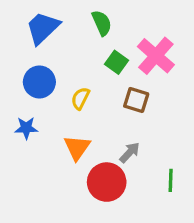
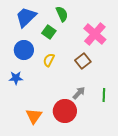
green square: (116, 62) -> (49, 32), moved
brown square: (136, 100) -> (83, 61), turned 35
orange triangle: (77, 148) -> (34, 116), moved
green line: (171, 180) -> (104, 95), moved

